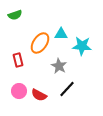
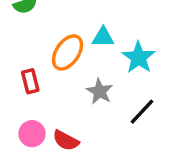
cyan star: (82, 46) -> (139, 58), turned 30
black line: (67, 89) -> (142, 112), moved

